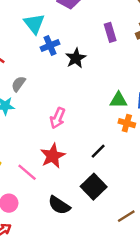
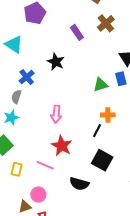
blue cross: (50, 46) -> (27, 77), moved
orange cross: (127, 123) -> (108, 115), moved

